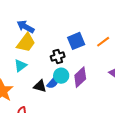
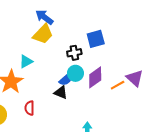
orange line: (103, 42) -> (118, 85), moved
cyan triangle: (20, 66) -> (26, 61), moved
black triangle: (40, 86) -> (61, 92), moved

